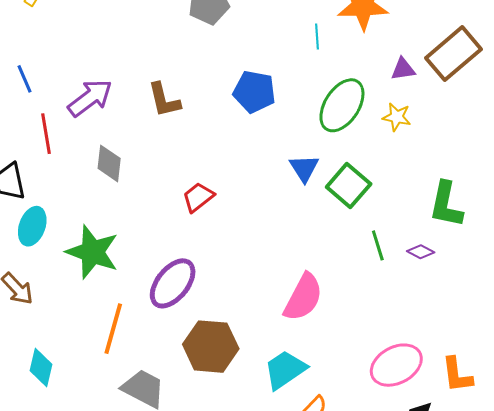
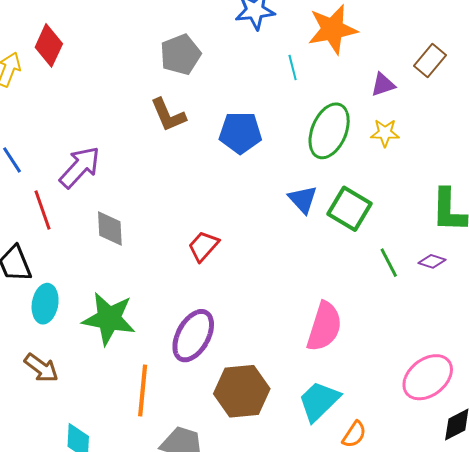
brown rectangle: (454, 54) -> (430, 61), size x0.6
brown L-shape: (164, 100) -> (168, 115), moved

